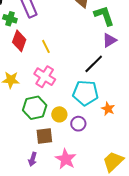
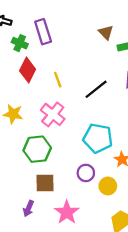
black line: (94, 64) -> (96, 89), moved
yellow circle: (59, 114) -> (108, 186), moved

